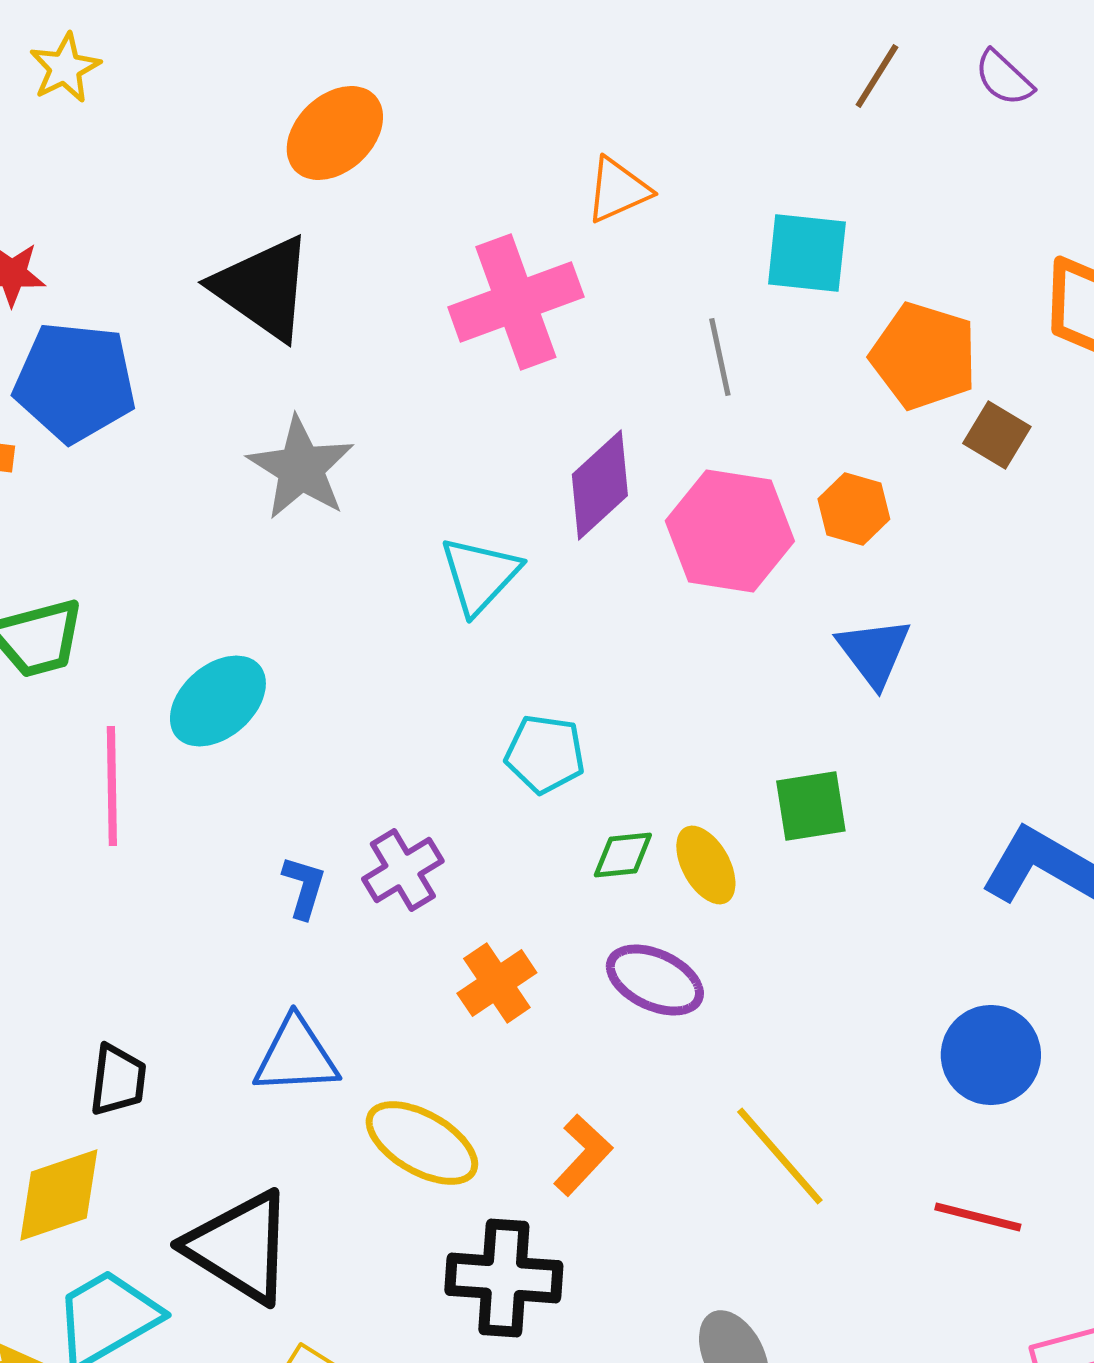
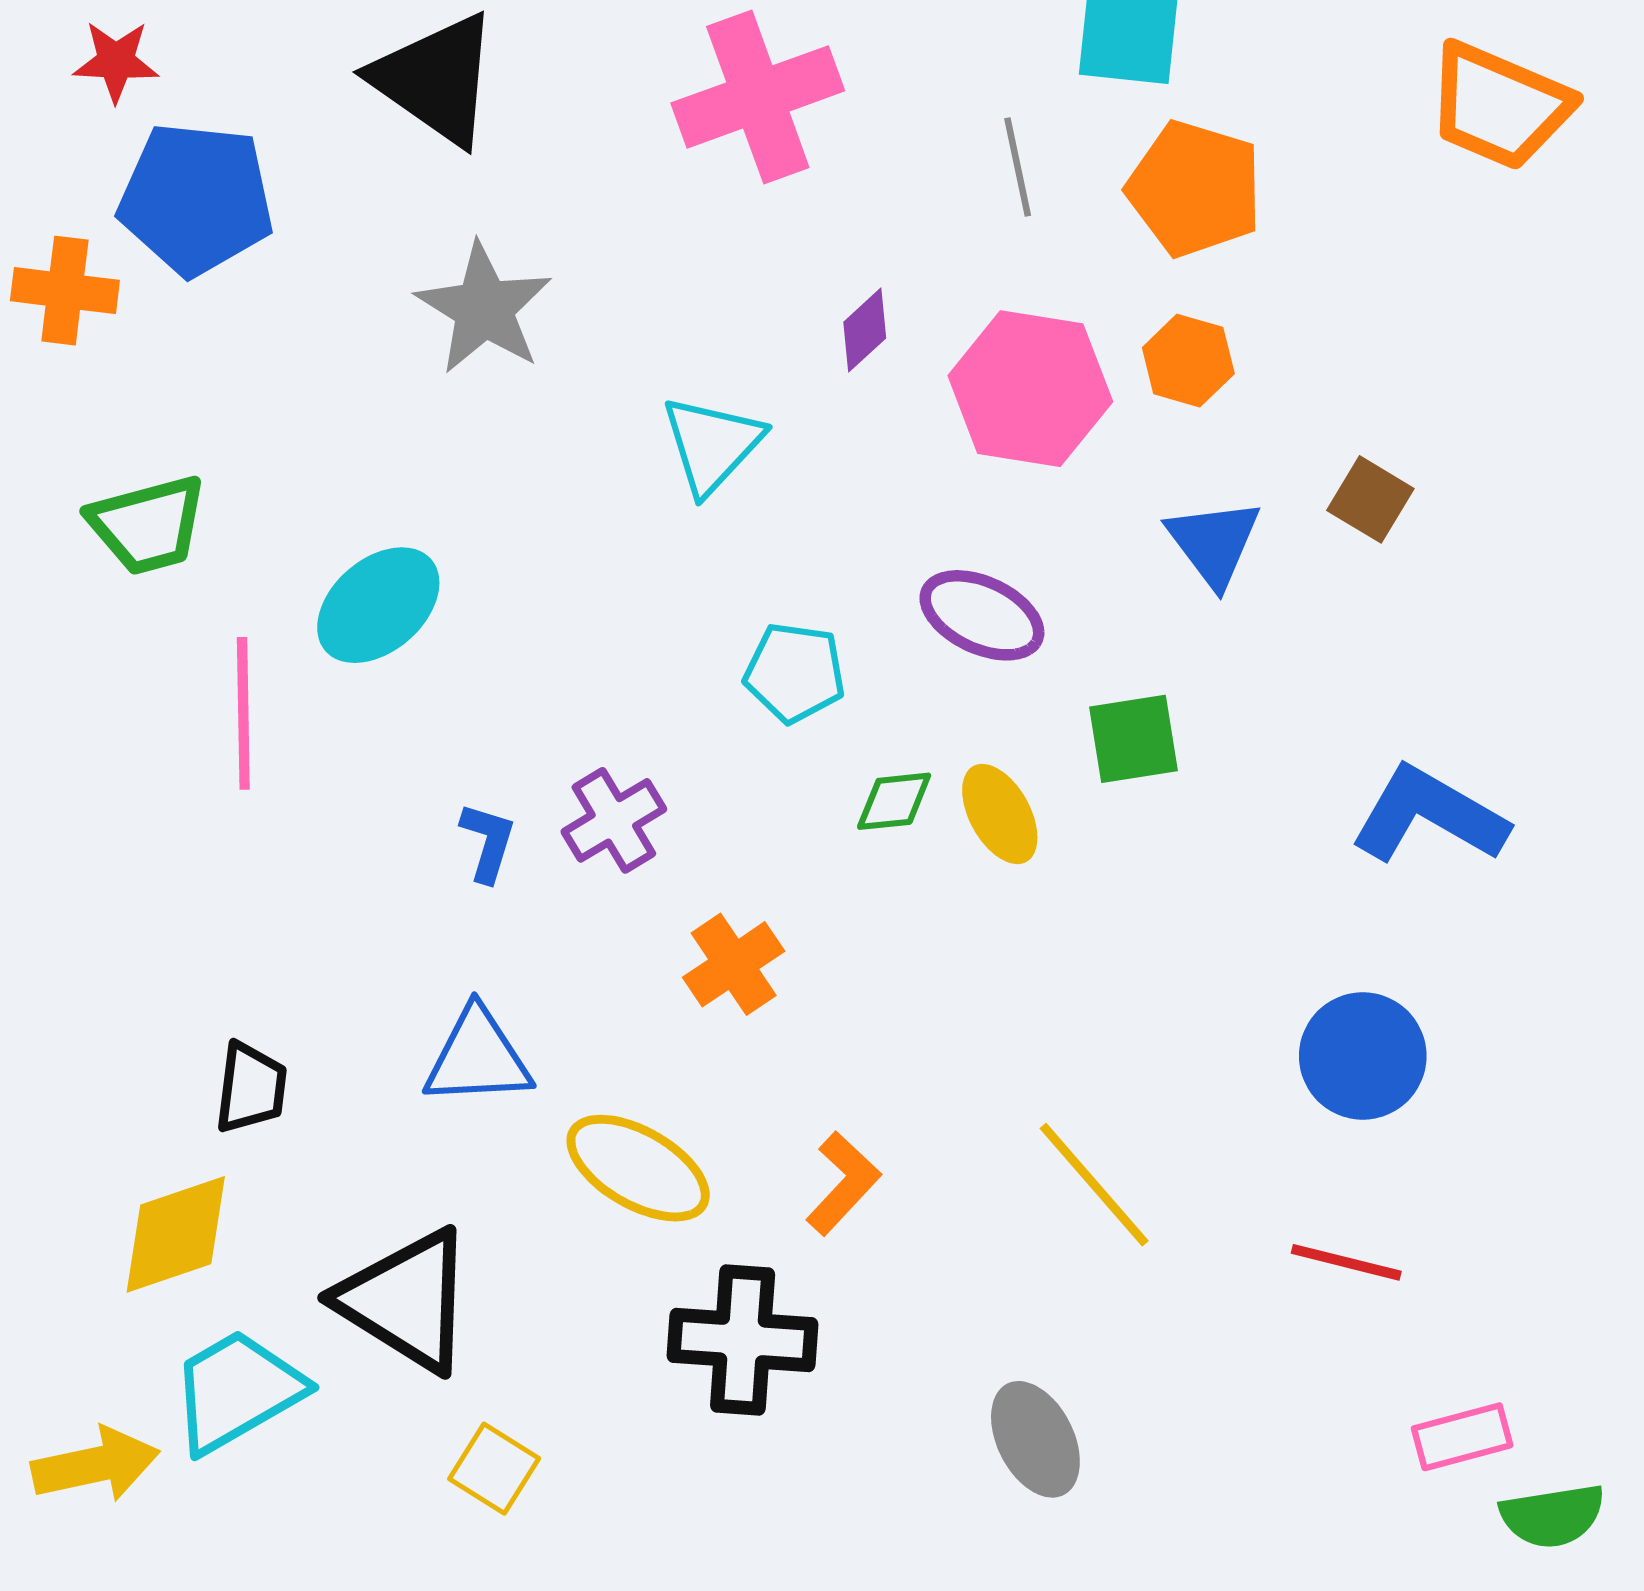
orange pentagon: (924, 356) -> (1195, 189), moved
brown square: (997, 435) -> (1370, 499), moved
purple diamond: (600, 485) -> (865, 330), size x0.6
purple ellipse: (655, 980) -> (982, 615), moved

